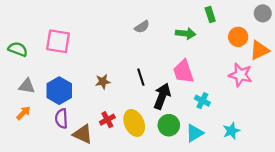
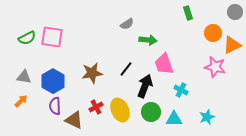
green arrow: (186, 34) -> (148, 40), moved
green semicircle: (18, 49) -> (27, 38), moved, turned 132
black line: (141, 77) -> (126, 69), turned 56
brown star: (103, 82) -> (92, 73), size x1.5
cyan triangle: (195, 133) -> (174, 119), turned 30

